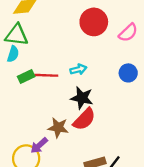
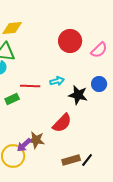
green rectangle: (26, 77) -> (12, 99), moved
black star: (82, 98) -> (78, 95), moved
brown star: (58, 128) -> (36, 140), moved

